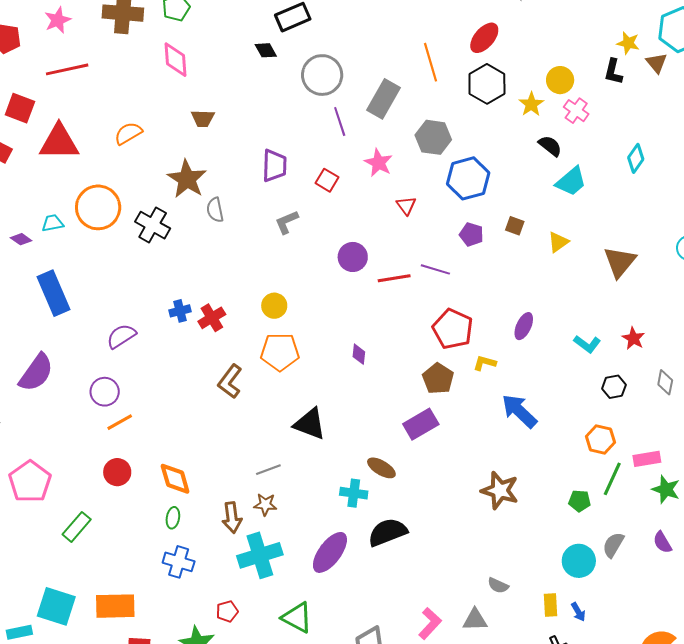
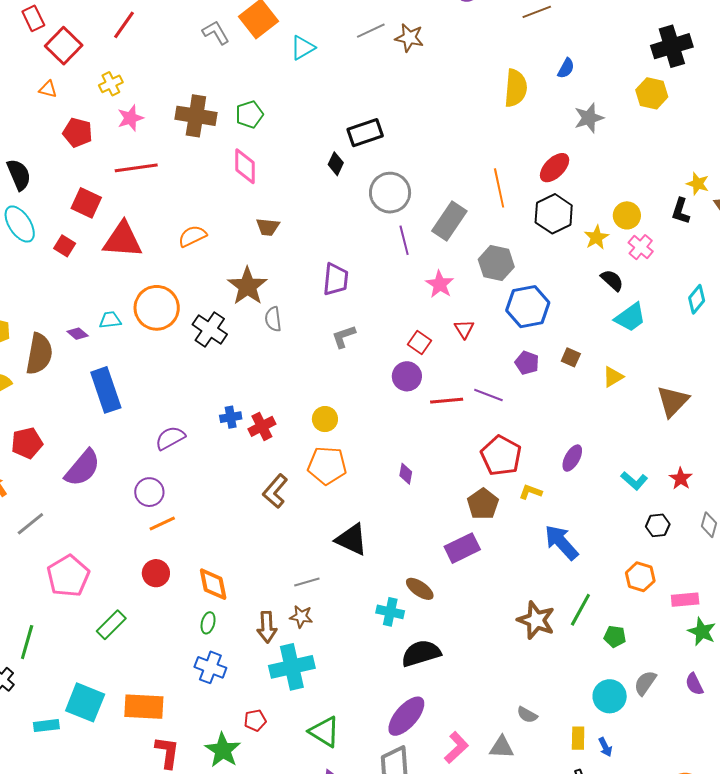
black diamond: (266, 50) -> (336, 164), turned 50
red square: (327, 180) -> (420, 342), moved
green line: (612, 479) -> (580, 610), moved
purple ellipse: (330, 552) -> (406, 716), moved

